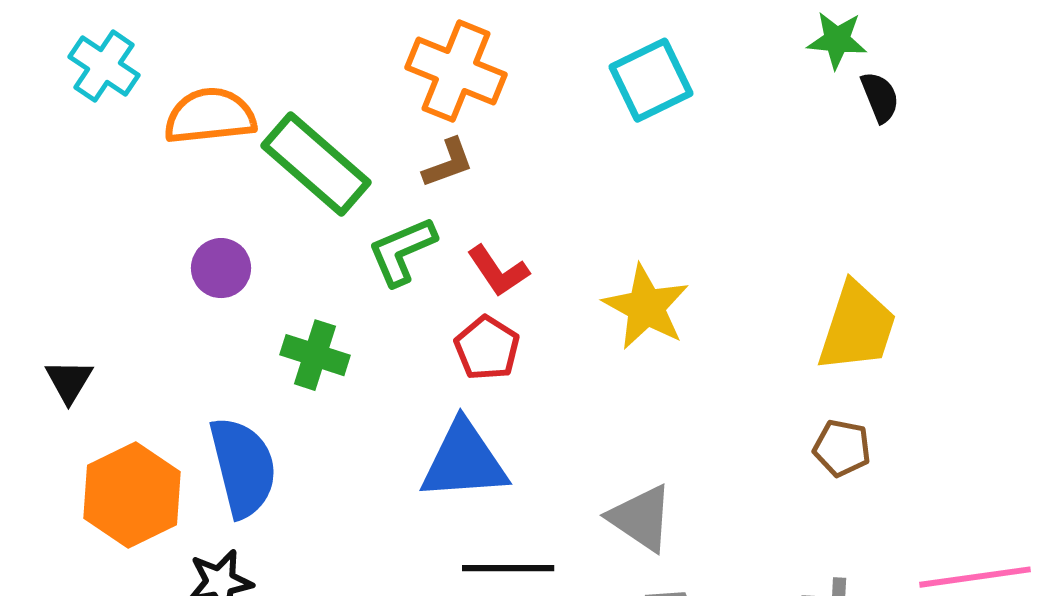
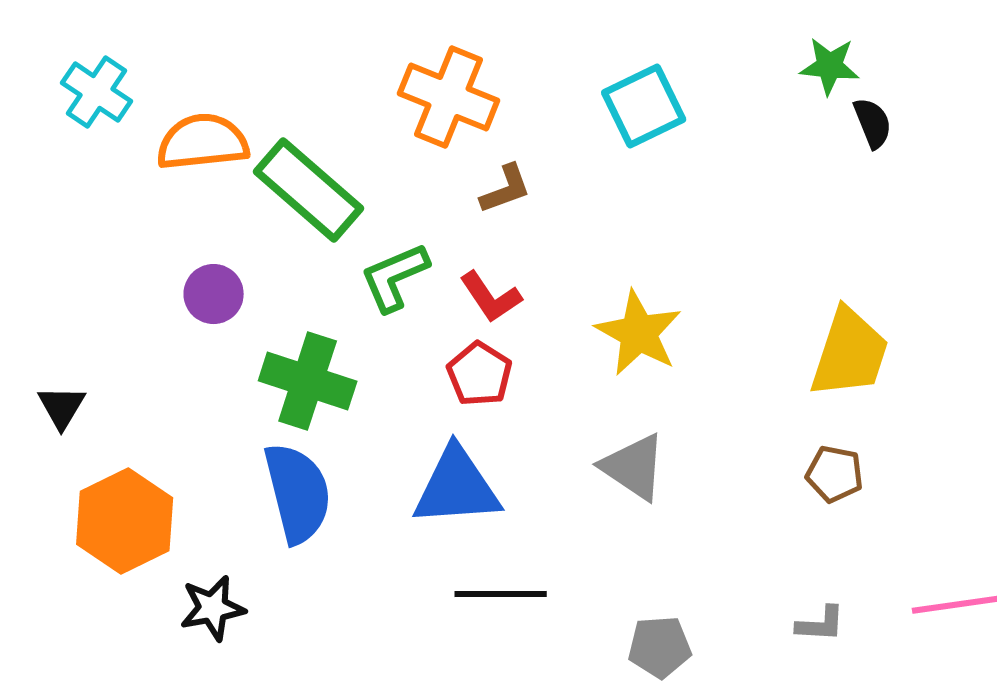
brown L-shape: (448, 163) -> (506, 189), moved
green cross: (315, 355) -> (308, 381), size x1.4
blue semicircle: (243, 467) -> (298, 493), moved
gray triangle: (641, 518) -> (634, 467), moved

